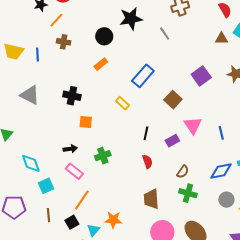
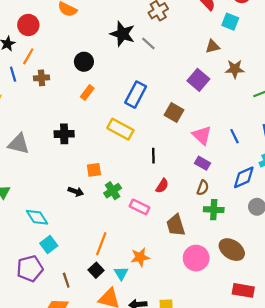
black star: (131, 19) -> (122, 34), moved, turned -30
brown triangle: (221, 39) -> (213, 47), moved
blue line: (37, 55) -> (13, 74), moved
yellow rectangle: (122, 103) -> (120, 129), size x1.6
orange square: (86, 122) -> (94, 170), moved
purple rectangle: (172, 141) -> (203, 163), moved, turned 72
black arrow: (70, 149) -> (76, 191), turned 40
red semicircle: (147, 162) -> (162, 186), turned 64
pink rectangle: (74, 171) -> (140, 207), moved
cyan square: (46, 186) -> (49, 245), moved
brown line: (48, 215) -> (66, 280), moved

